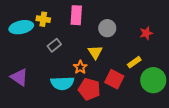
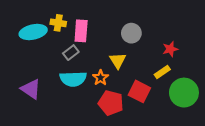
pink rectangle: (76, 15) -> (81, 31), moved
red star: (146, 33) -> (170, 49), moved
cyan semicircle: (62, 83) -> (73, 79), moved

